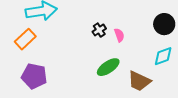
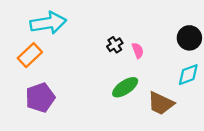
purple pentagon: (34, 76) -> (40, 98), turned -30

